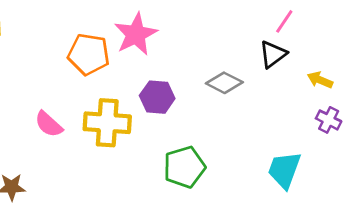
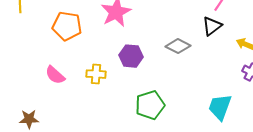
orange pentagon: (89, 54) -> (67, 26), moved
yellow cross: (107, 123) -> (96, 74), size x0.6

